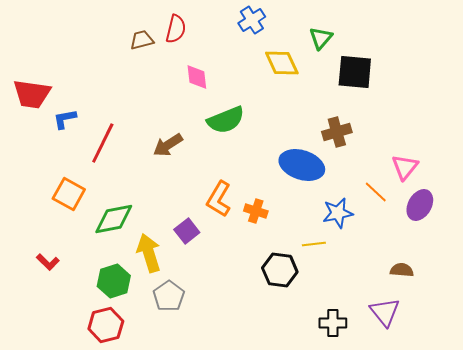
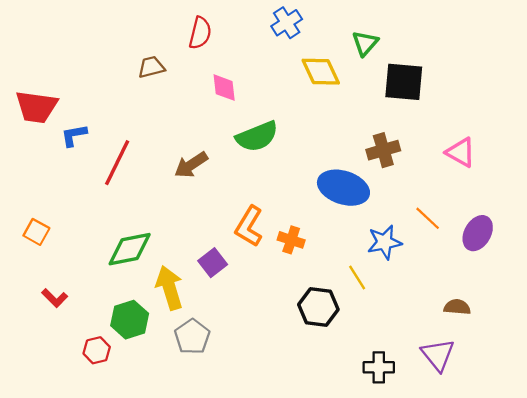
brown trapezoid: (142, 40) -> (151, 67), moved
pink triangle: (405, 167) -> (461, 152), moved, turned -40
orange square: (69, 194) -> (36, 232), moved, size x0.7
yellow line: (314, 244) -> (357, 277), turned 65
red hexagon: (106, 325) -> (97, 350), moved, size x0.7

